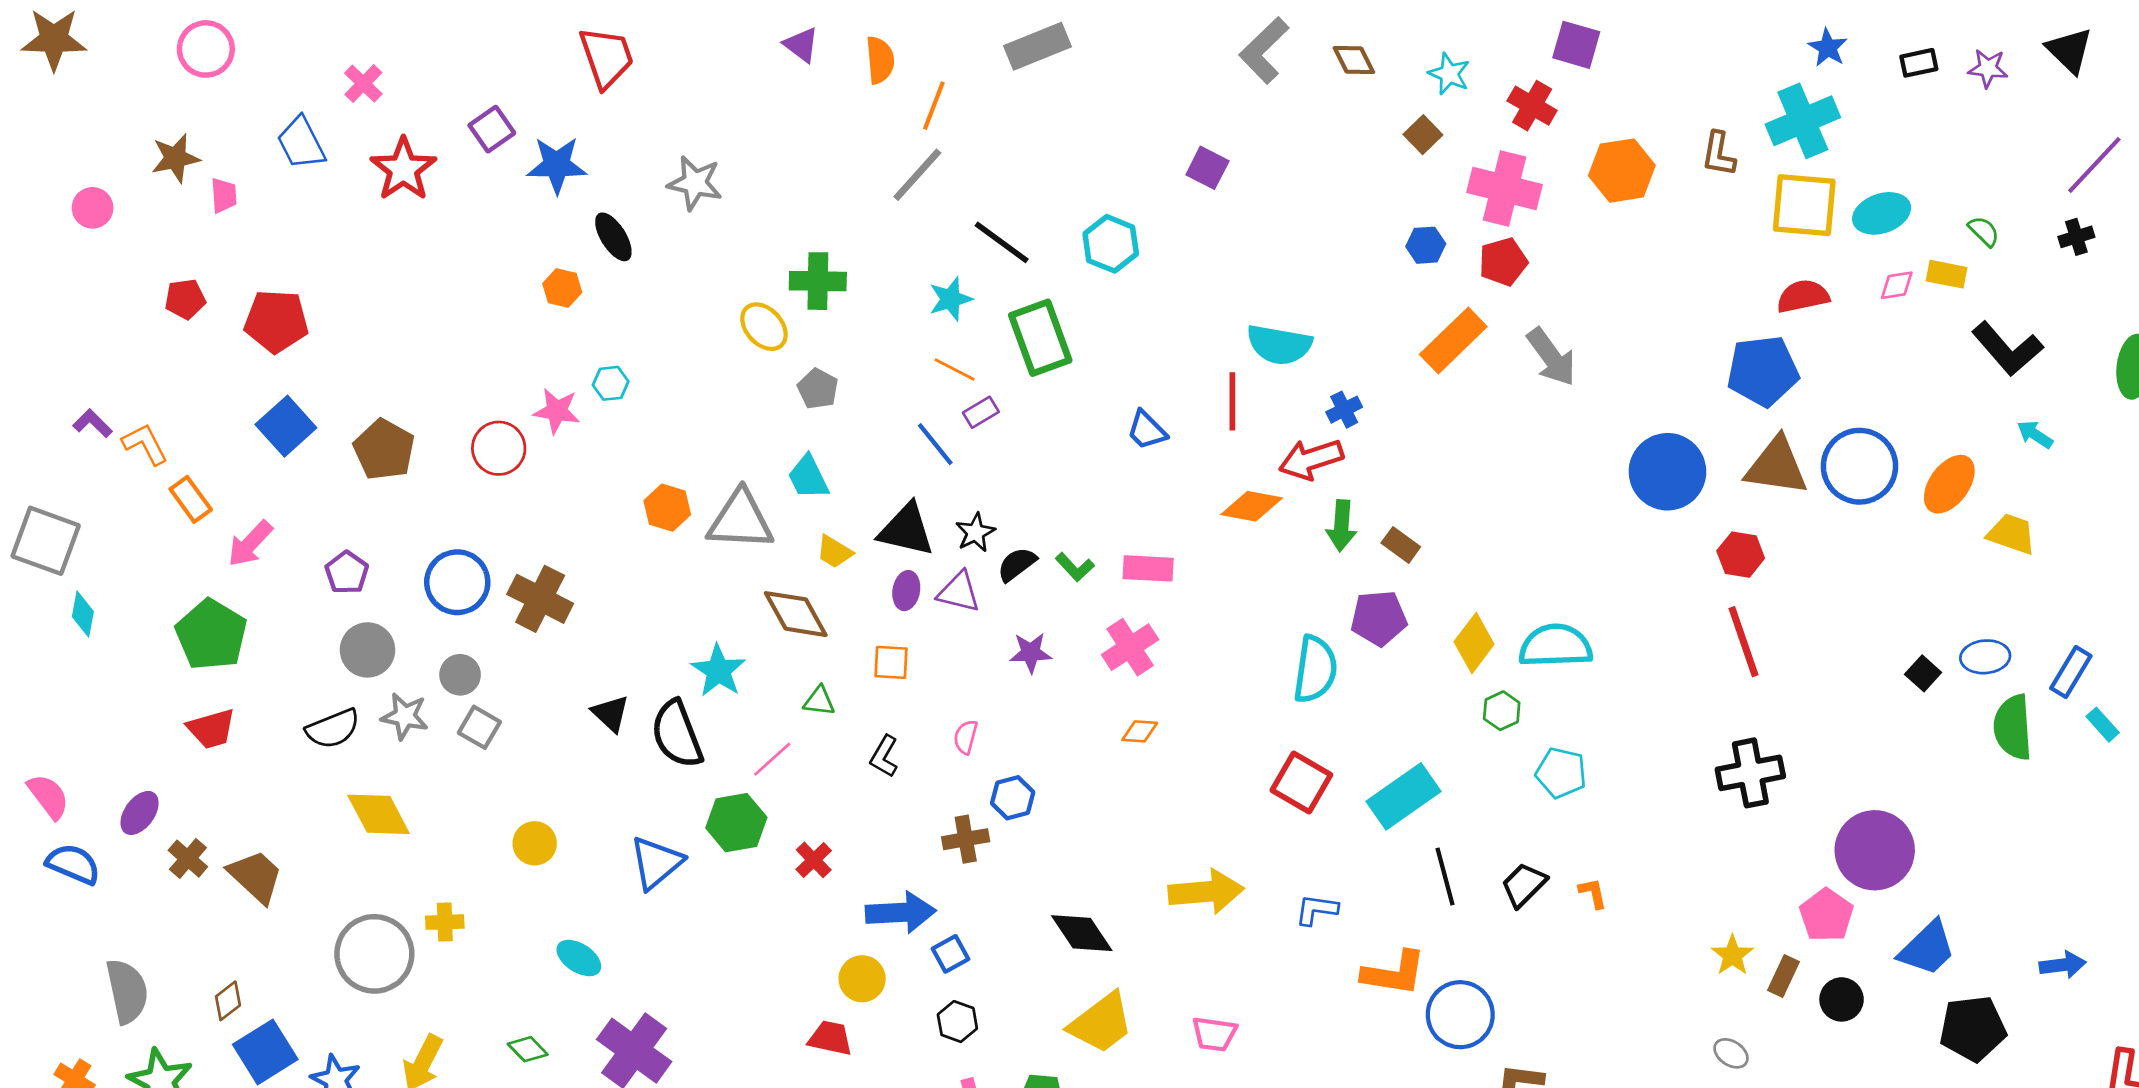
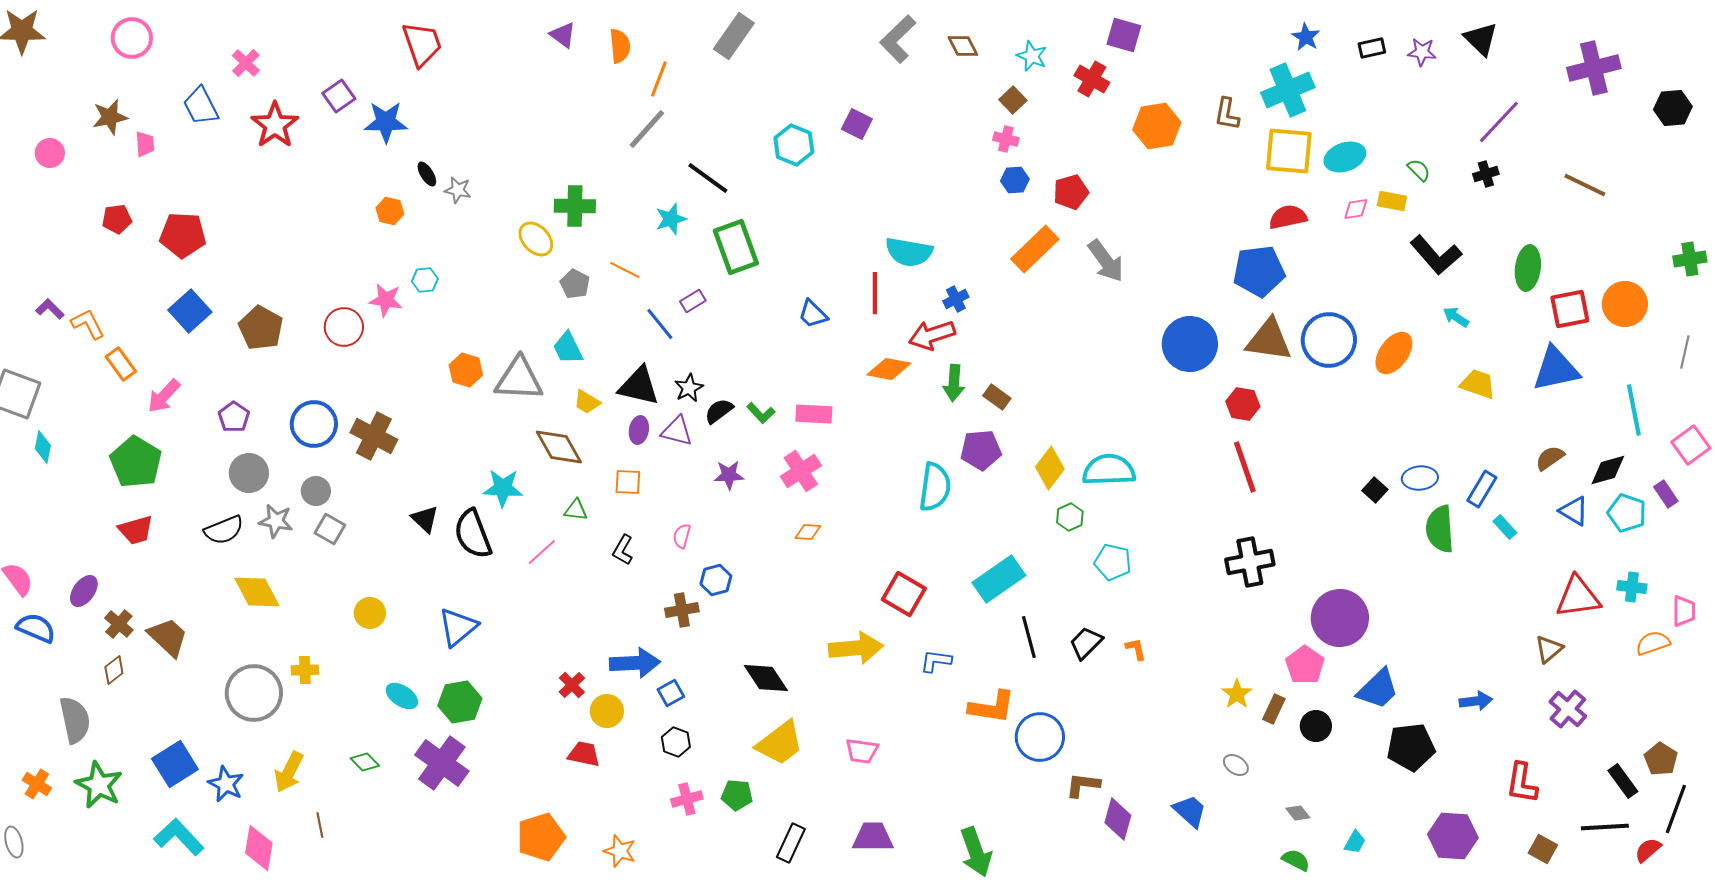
gray rectangle: (1038, 46) -> (734, 36), turned -33
gray star: (695, 183) -> (458, 190), moved, size x0.7
pink cross: (1504, 189) -> (1006, 139), moved, size x0.5
black ellipse: (613, 237) -> (427, 174), size x0.7
cyan hexagon: (1111, 244) -> (794, 145), moved
orange line: (955, 369) -> (625, 270), moved
yellow trapezoid: (2011, 534) -> (1478, 384), moved
cyan star: (718, 671) -> (503, 488), turned -30
red square: (1301, 783) -> (904, 594), moved
green hexagon: (736, 823) -> (460, 702), moved
red cross: (814, 860) -> (572, 685), moved
brown diamond: (228, 1001) -> (114, 670), moved

